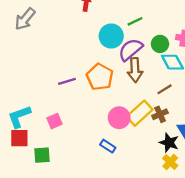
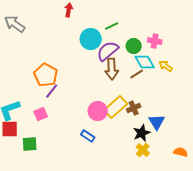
gray arrow: (25, 19) -> (15, 24), turned 85
orange pentagon: (100, 77) -> (46, 75), moved
purple line: (67, 81) -> (52, 91), moved, turned -35
brown line: (165, 89) -> (137, 74), moved
black star: (169, 143) -> (142, 133), turned 30

